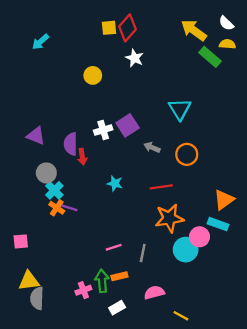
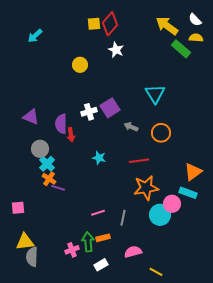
purple line: (70, 208) -> (58, 188), moved

